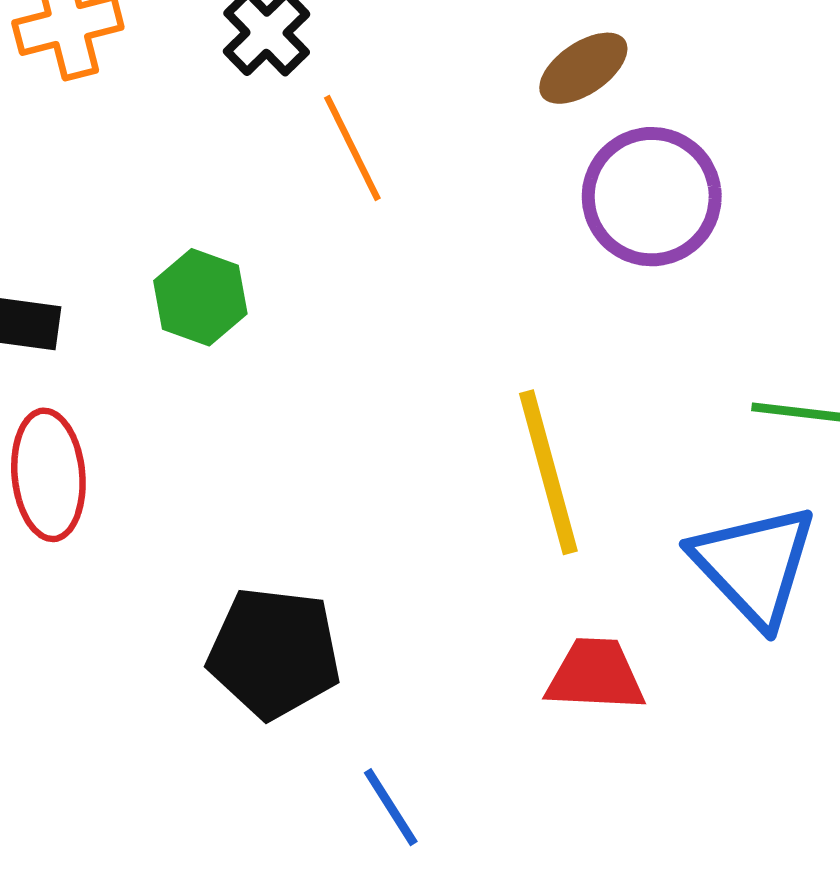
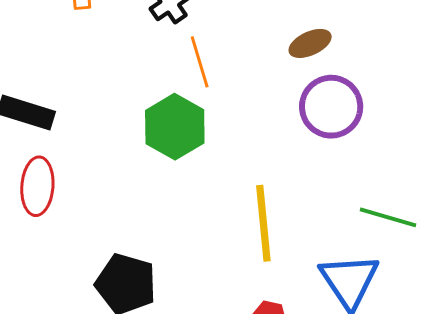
green hexagon: (200, 297) -> (175, 127), moved, size x1.5

